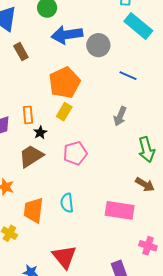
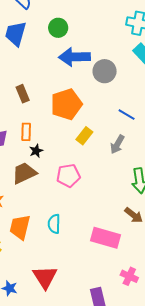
brown rectangle: (21, 52) -> (23, 94), moved
blue line: (128, 76) -> (127, 115), moved
yellow rectangle: (64, 112) -> (84, 136), moved

